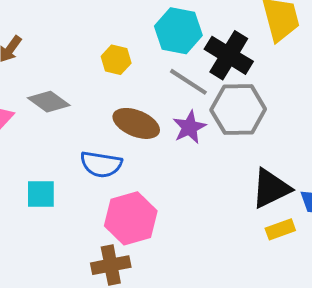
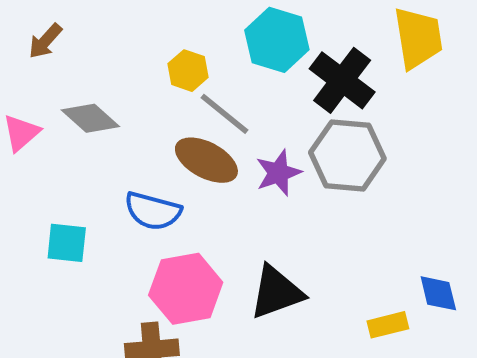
gray line: (188, 82) -> (225, 114), moved
black triangle: (271, 188) -> (276, 292), moved

